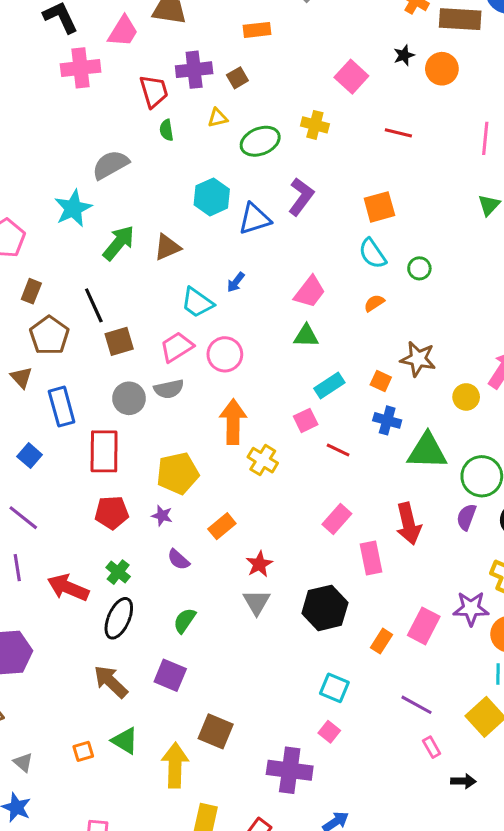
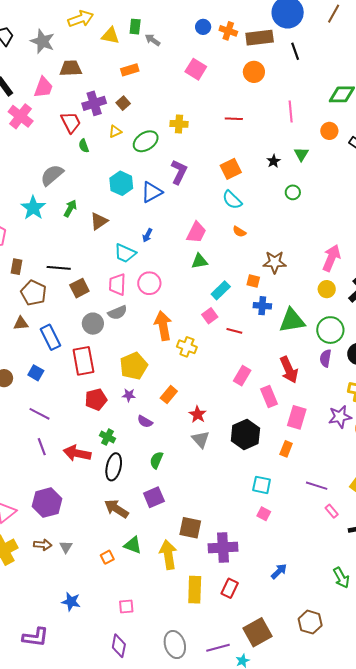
black star: (404, 55) -> (274, 161), moved
pink cross: (81, 68) -> (21, 116), turned -35
pink square: (351, 77) -> (196, 69), moved
green arrow: (119, 243) -> (70, 208), moved, size x0.7
green circle: (419, 268) -> (293, 192), moved
orange semicircle: (374, 303) -> (239, 232), turned -104
black line: (94, 305) -> (59, 268), turned -50
pink trapezoid: (177, 347) -> (117, 285), turned -45
brown triangle: (21, 377) -> (21, 323), turned -42
yellow circle: (466, 397) -> (327, 289), moved
pink rectangle: (424, 626) -> (297, 417), moved
purple square: (170, 675) -> (154, 497), turned -35
gray triangle: (23, 762) -> (66, 547), moved, turned 32
purple cross: (290, 770) -> (223, 547), moved

